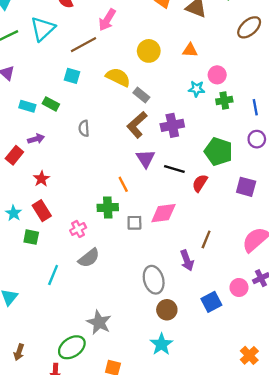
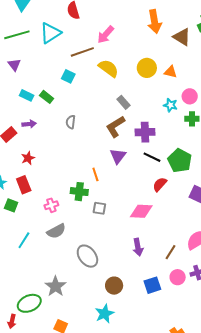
yellow circle: (149, 51) -> (147, 68), moved
yellow semicircle: (118, 77) -> (108, 68), moved
black line: (174, 169) -> (152, 157), moved
pink diamond: (163, 213) -> (141, 211), moved
brown line: (206, 239) -> (171, 252), moved
gray ellipse: (154, 280) -> (87, 256), moved, turned -30

